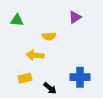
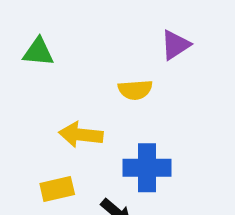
yellow semicircle: (49, 36) -> (135, 90), moved
blue cross: (80, 77) -> (147, 168), moved

